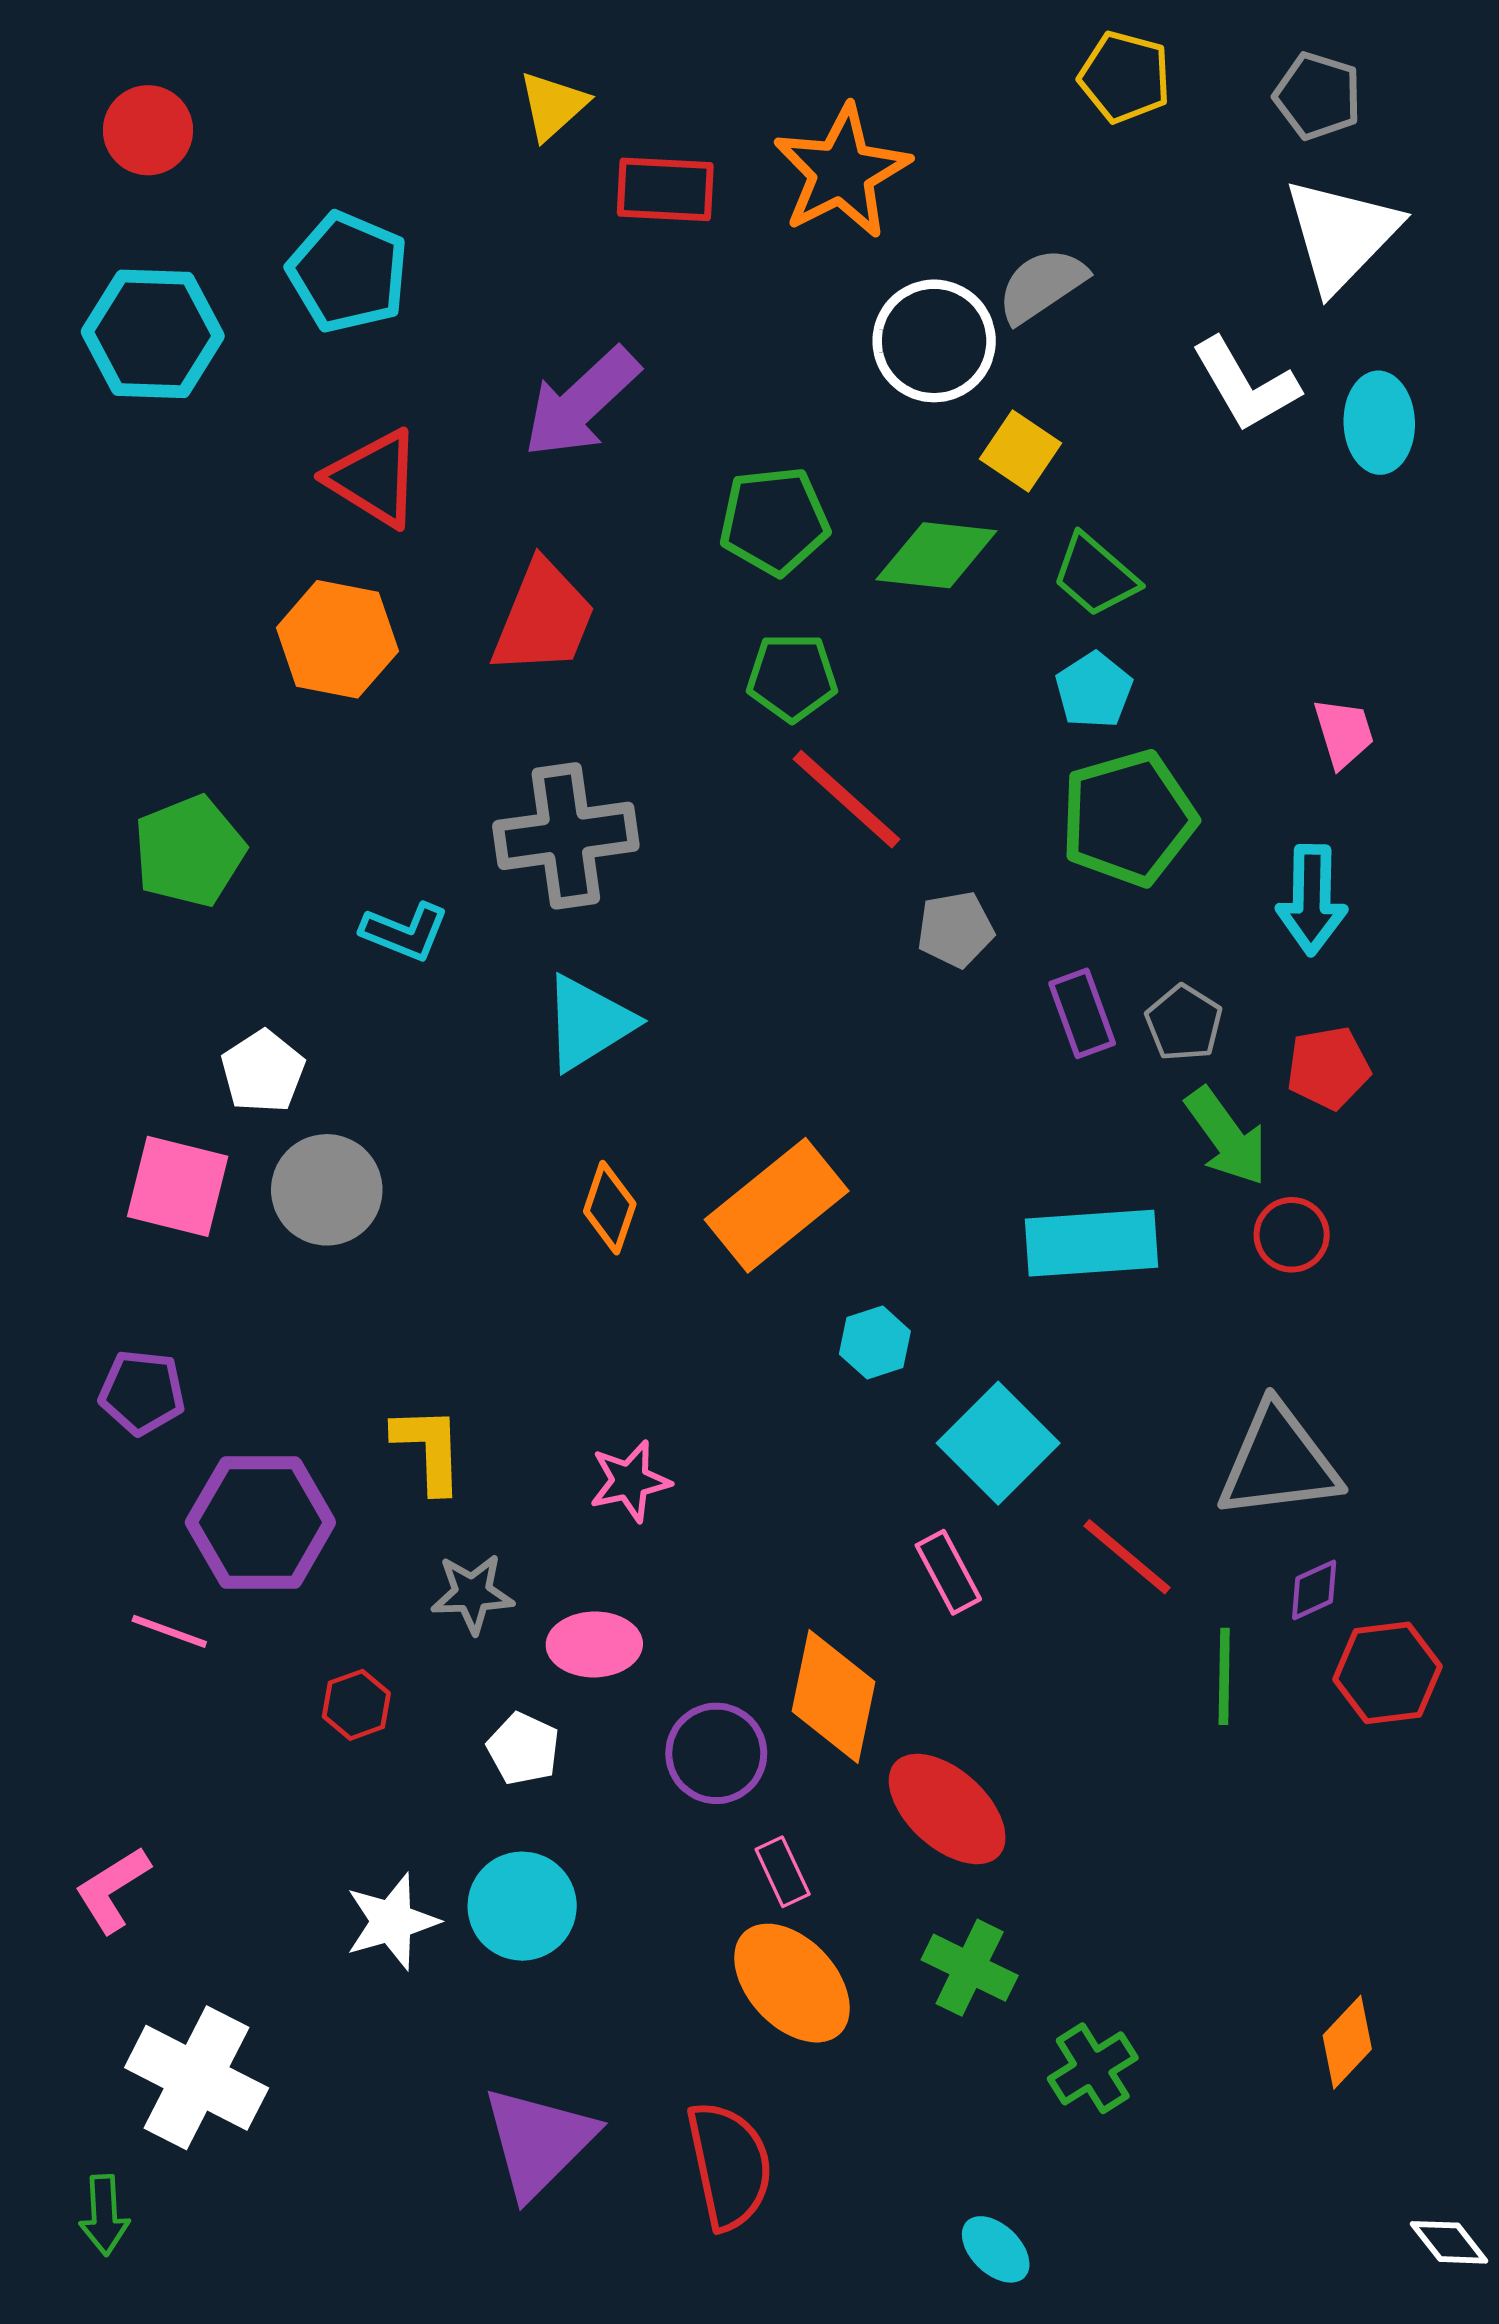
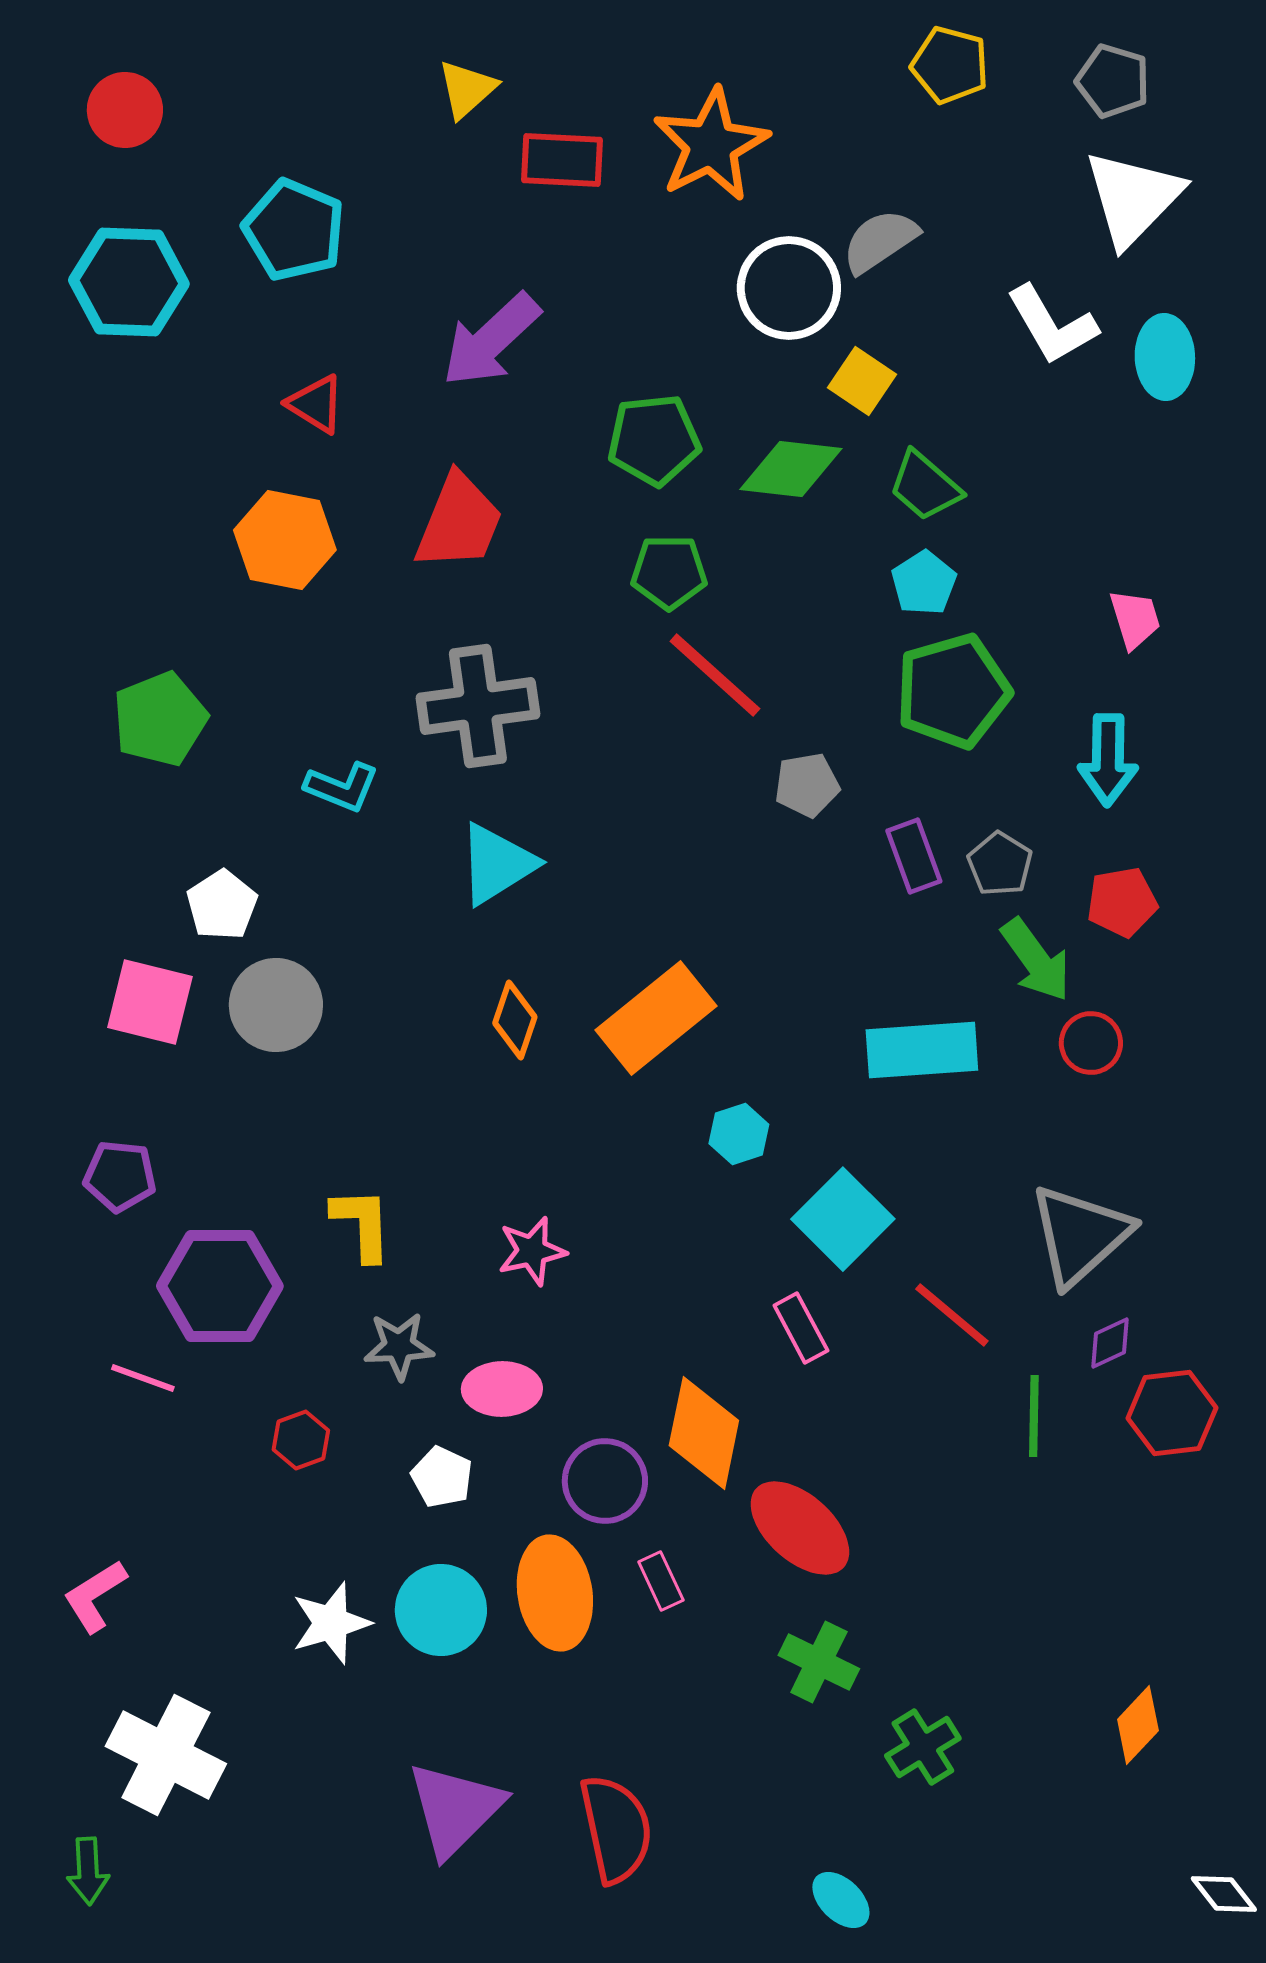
red triangle: (374, 478) -> (316, 404), size x0.7
gray triangle: (1279, 1462) -> (1080, 1235), turned -35
orange ellipse: (792, 1983) -> (555, 1593), moved, turned 34

